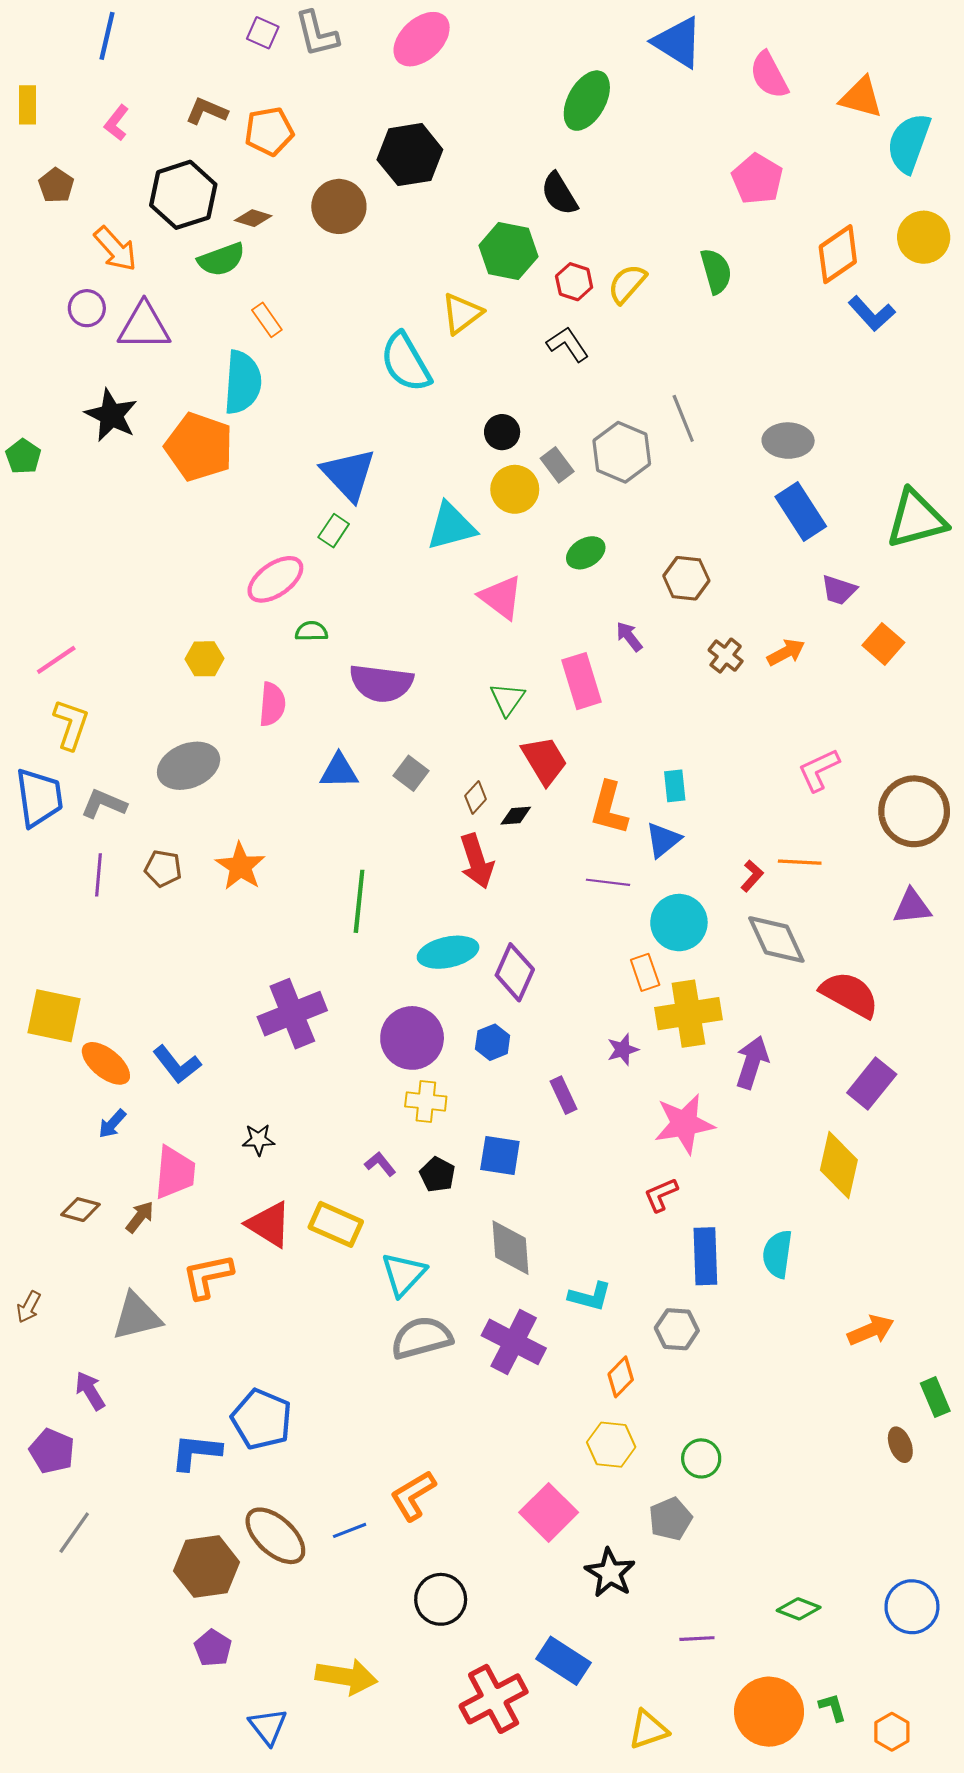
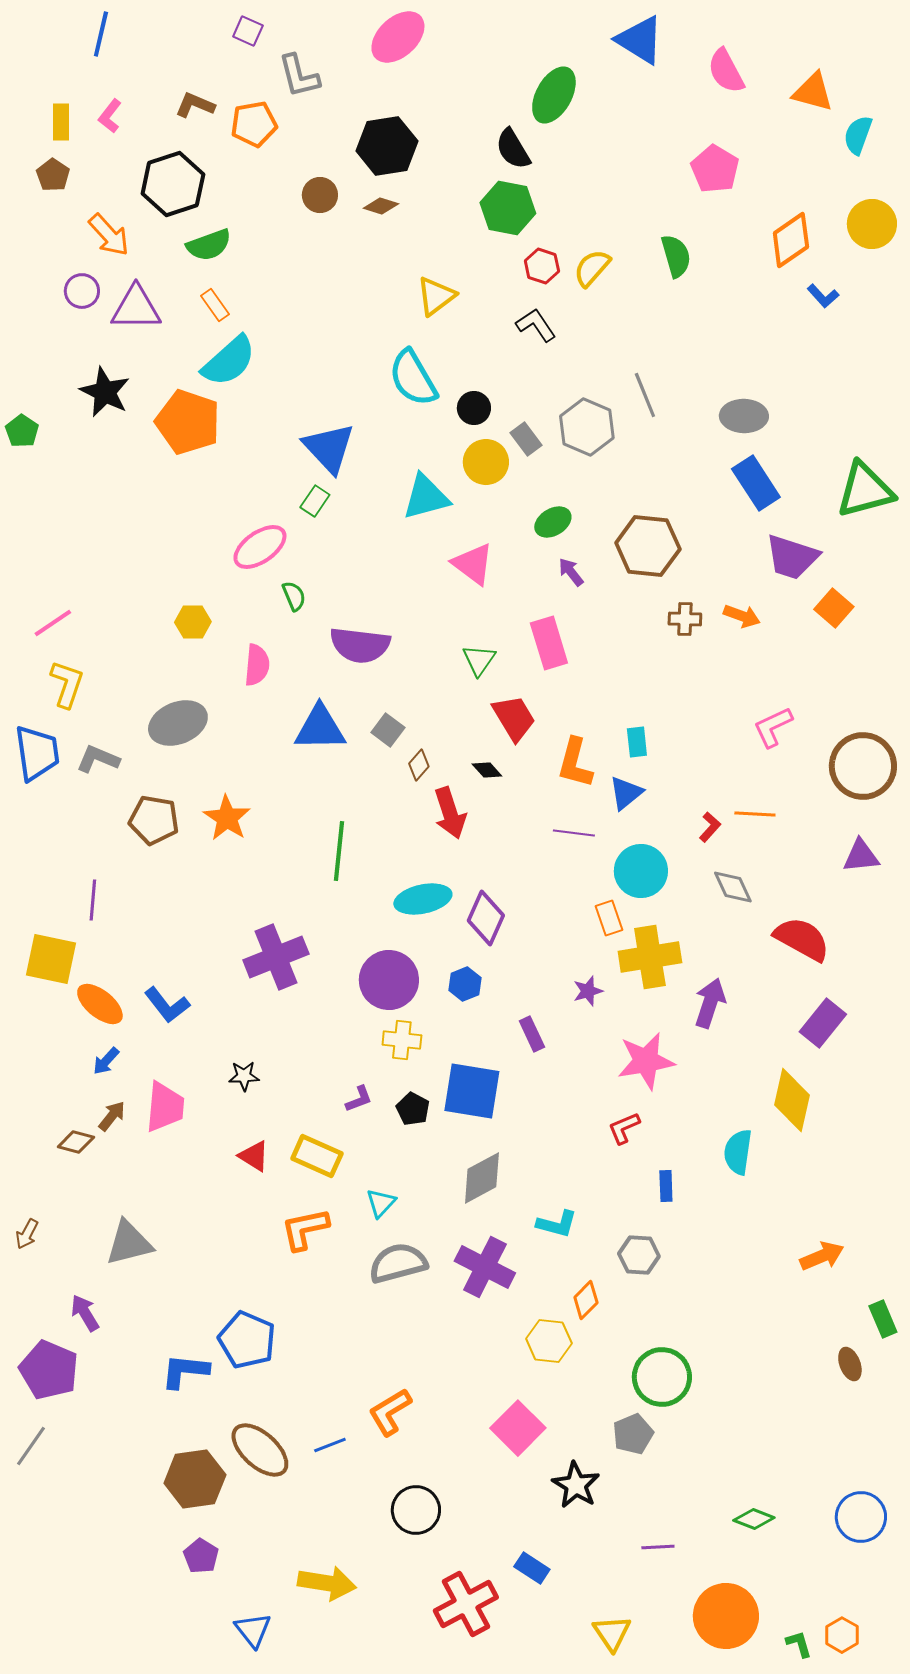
gray L-shape: (317, 34) -> (299, 76), moved
yellow rectangle: (28, 105) -> (61, 122), moved
cyan semicircle: (909, 143) -> (858, 135), size x0.7
black semicircle: (559, 194) -> (513, 149), moved
brown circle: (339, 206) -> (320, 195), size x0.7
brown diamond: (253, 218) -> (381, 206), moved
green hexagon: (508, 251) -> (508, 208), moved
blue L-shape: (872, 313) -> (823, 296), size x0.7
orange rectangle: (267, 320) -> (215, 305), moved
cyan semicircle: (406, 362) -> (413, 378), moved
cyan semicircle: (243, 382) -> (229, 361), turned 44
brown hexagon: (686, 578) -> (648, 546), size x1.5
purple trapezoid: (839, 590) -> (792, 557), size x1.6
green semicircle: (311, 631) -> (294, 596), turned 68
purple arrow: (629, 637) -> (571, 572), moved
orange arrow: (786, 652) -> (742, 616), turned 48
brown cross: (726, 656) -> (685, 619), turned -36
blue triangle: (339, 771) -> (320, 728), size x1.4
brown diamond: (476, 798) -> (419, 765), moved
black diamond: (516, 816) -> (487, 770), turned 52
brown pentagon: (163, 868) -> (154, 820), size x1.4
purple line: (99, 875) -> (93, 900), moved
gray diamond: (776, 939) -> (733, 887), size x0.7
blue square: (500, 1156) -> (472, 1091), size x1.5
purple L-shape: (380, 1164) -> (359, 1099), turned 108
brown arrow: (140, 1217) -> (112, 1116), moved
red triangle: (269, 1224) -> (254, 1156), size x0.7
gray diamond: (511, 1248) -> (482, 1178), turned 66
cyan semicircle: (777, 1254) -> (738, 1152), moved
blue rectangle: (705, 1256) -> (666, 1186), size x0.6
cyan triangle: (404, 1274) -> (381, 1203), size x0.7
orange L-shape: (208, 1276) -> (305, 1229), moved
yellow hexagon: (611, 1445) -> (549, 1341), moved
purple pentagon: (52, 1451) -> (49, 1370), size x1.4
green circle: (701, 1458) -> (662, 1377), size x1.6
gray line: (74, 1533) -> (31, 1446), moved
blue rectangle: (563, 1661) -> (532, 1568), size x0.7
green L-shape: (833, 1707) -> (799, 1644), moved
yellow triangle: (648, 1730) -> (612, 1633), turned -45

